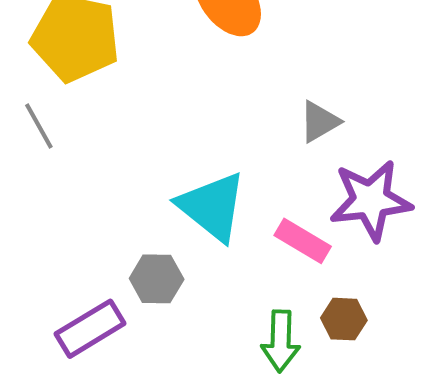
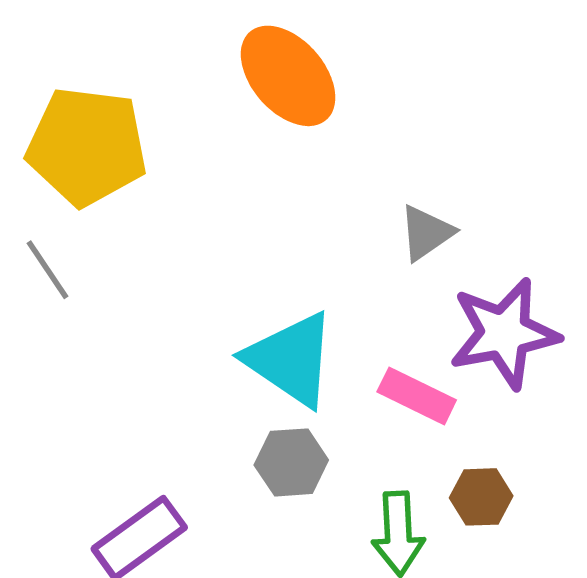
gray hexagon: (157, 279) -> (291, 462), moved

